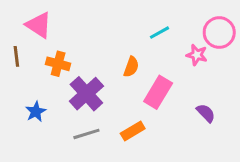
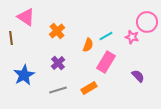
cyan line: (160, 33) -> (106, 36), moved
orange cross: (58, 64) -> (57, 31), moved, turned 35
purple cross: (86, 94) -> (58, 63), size x0.6
blue star: (36, 112) -> (24, 75), size x1.5

